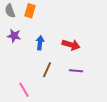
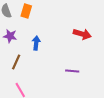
red arrow: (71, 45) -> (82, 34), moved
brown line: (47, 70) -> (16, 62), moved

